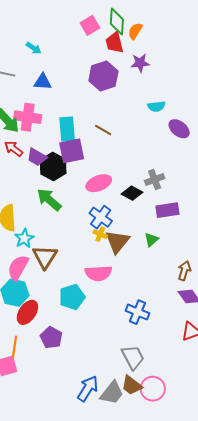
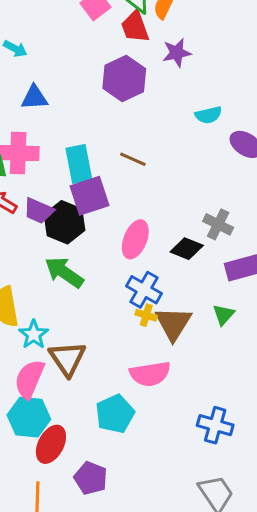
gray cross: (155, 179) -> (218, 224), turned -36
pink ellipse: (99, 183) -> (135, 239), turned -40

